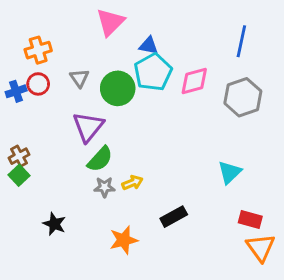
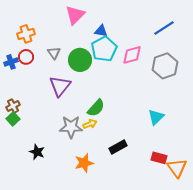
blue line: (241, 41) -> (164, 28), turned 45
green semicircle: (100, 159) -> (96, 108), moved
gray star: (104, 187) -> (71, 127), size x1.6
red rectangle: (250, 219) -> (159, 158), moved

